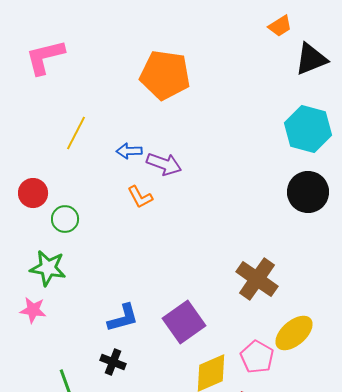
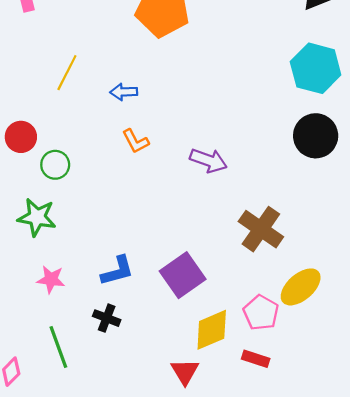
purple arrow: (164, 164) -> (208, 160), moved
pink star: (33, 310) -> (51, 279), moved

